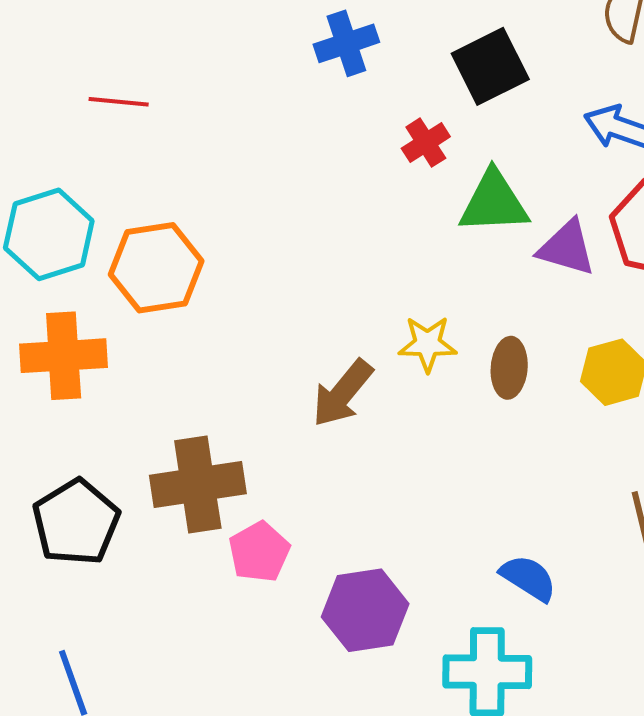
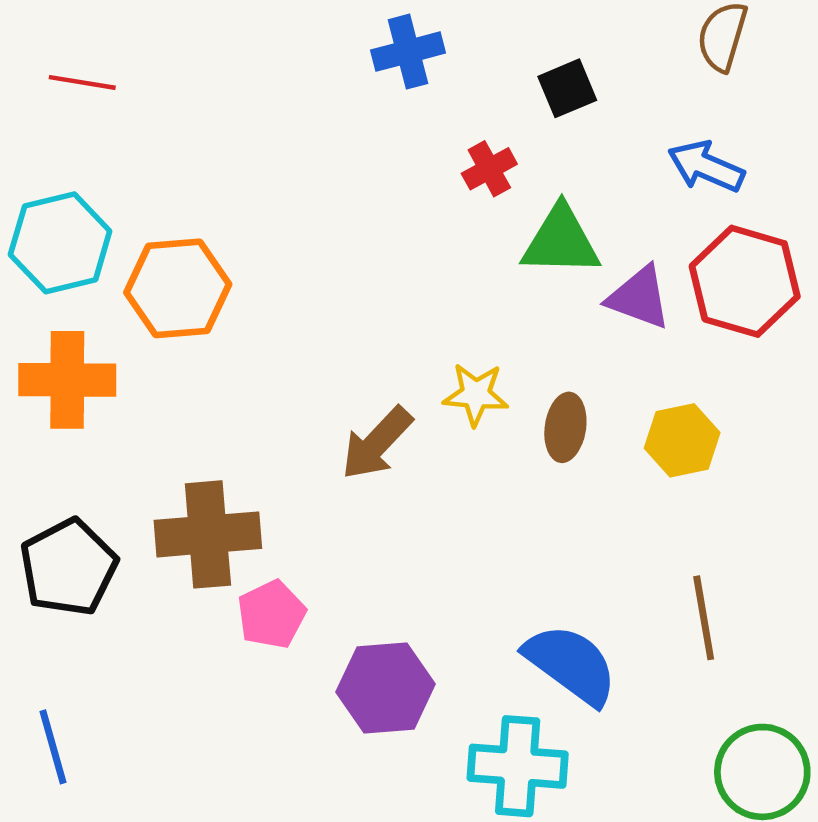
black square: (490, 66) -> (567, 88), size x0.7
red line: (119, 102) -> (82, 82), moved
blue semicircle: (528, 578) -> (571, 664), size x1.5

